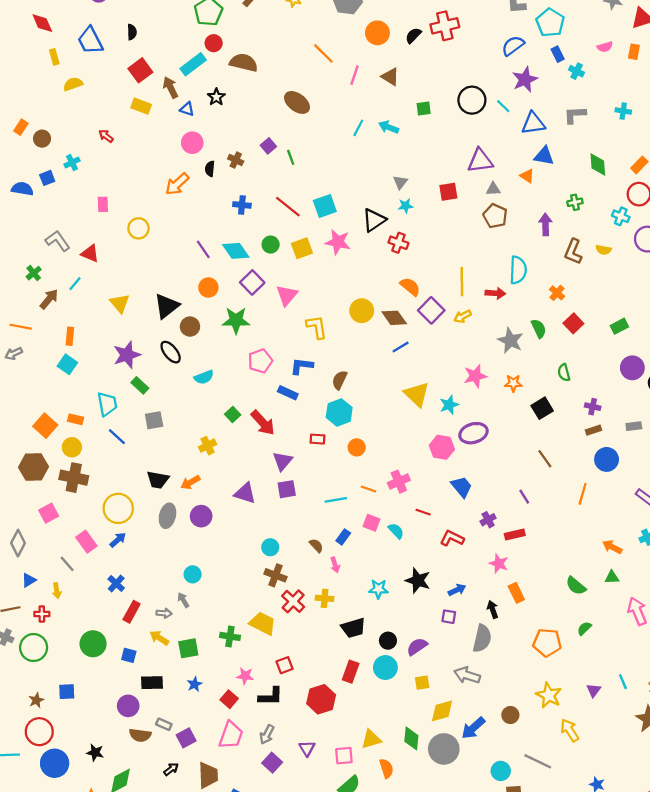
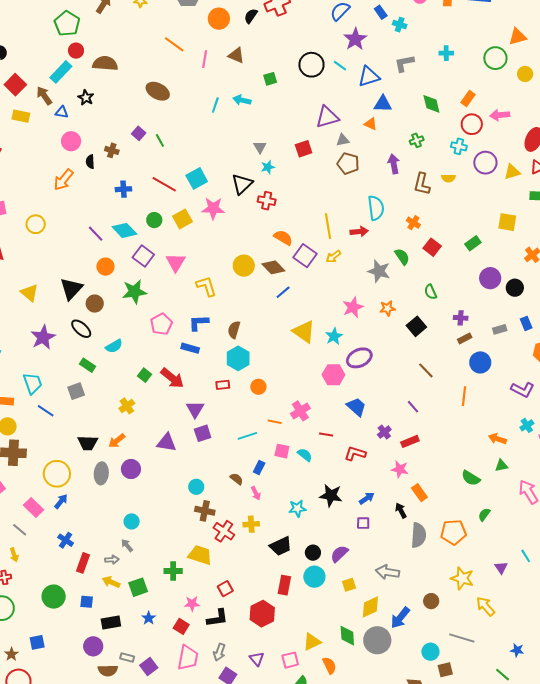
green rectangle: (140, 385) -> (88, 365), moved
gray semicircle: (482, 638) -> (419, 535), moved

